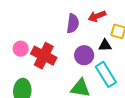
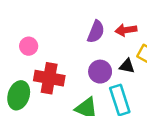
red cross: (44, 56) -> (49, 78), moved, turned -30

